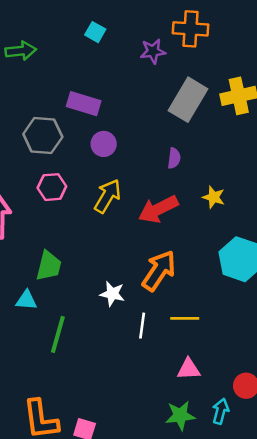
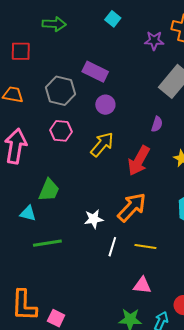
red arrow: (158, 209) -> (139, 161), turned -44
white star: (112, 294) -> (94, 219), turned -30
green line: (58, 334) -> (47, 243), turned 56

